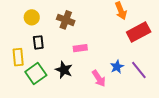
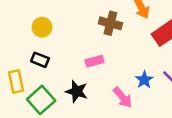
yellow circle: (32, 17) -> (42, 27), moved
brown cross: (66, 20) -> (110, 23), moved
black rectangle: (38, 42) -> (40, 60), turned -56

